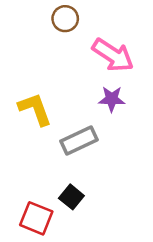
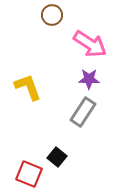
gray rectangle: (79, 140) -> (83, 112), moved, turned -32

